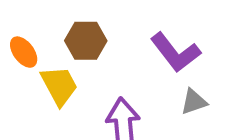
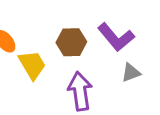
brown hexagon: (86, 41) -> (71, 42), moved

